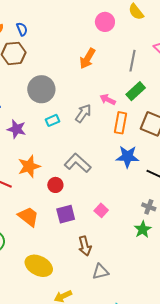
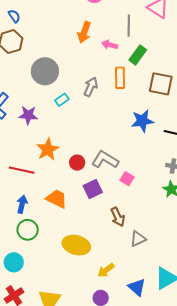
pink arrow: (108, 100) -> (110, 45), moved
orange rectangle: (121, 123) -> (120, 78), moved
gray L-shape: (78, 163) -> (105, 160), moved

